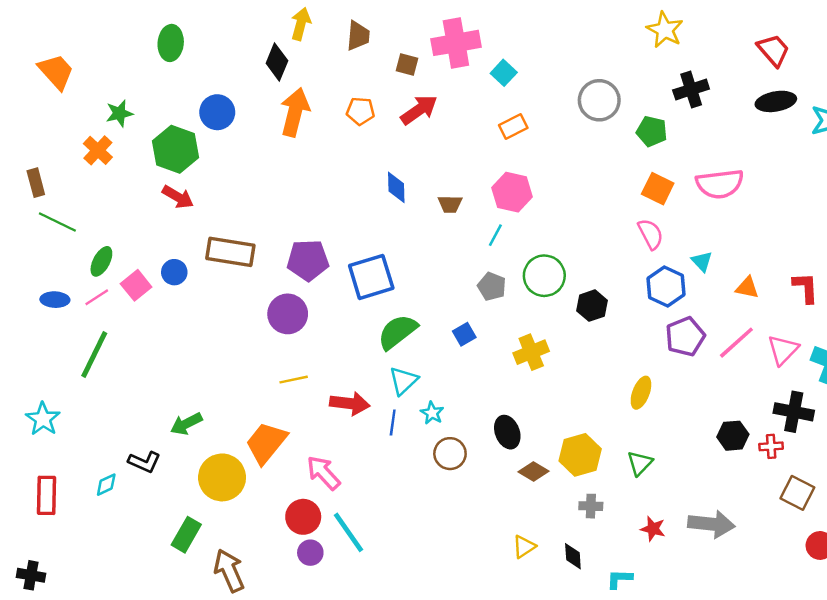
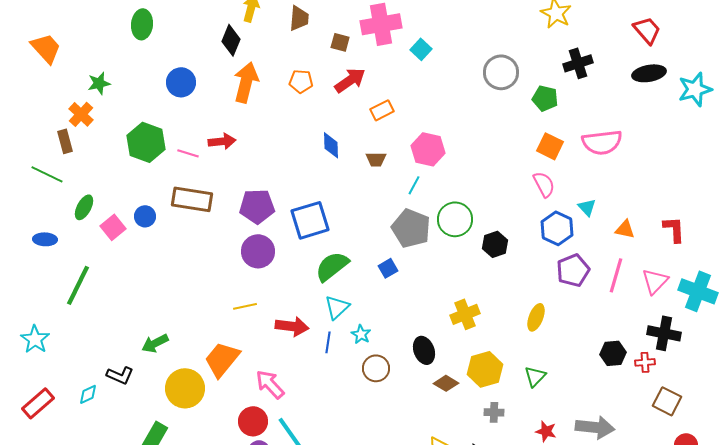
orange rectangle: (513, 127) -> (382, 110), moved
green hexagon: (175, 149) -> (146, 142), moved
brown rectangle: (36, 183) -> (65, 141), moved
red arrow: (178, 197) -> (222, 141), moved, turned -36
gray pentagon: (492, 286) -> (411, 228), size x1.6
pink line: (97, 297) -> (188, 153), moved, turned 50
purple circle: (288, 314) -> (258, 251), moved
pink line: (736, 343) -> (616, 275), turned -32
yellow cross: (531, 352) -> (465, 314), moved
red rectangle: (47, 495) -> (38, 403), turned 48

